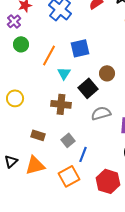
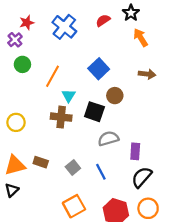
blue square: (80, 48) -> (99, 69), moved, turned -30
black square: (88, 88) -> (94, 112), turned -30
brown cross: (61, 104) -> (61, 117), moved
blue line: (83, 154) -> (101, 172), moved, turned -49
orange triangle: (35, 165) -> (15, 165), moved

